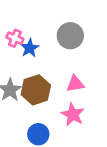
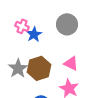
pink triangle: (75, 84) -> (71, 63), turned 35

